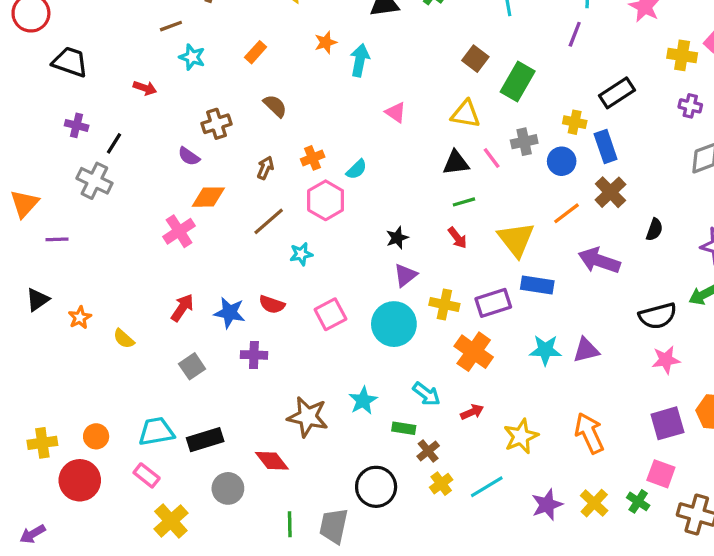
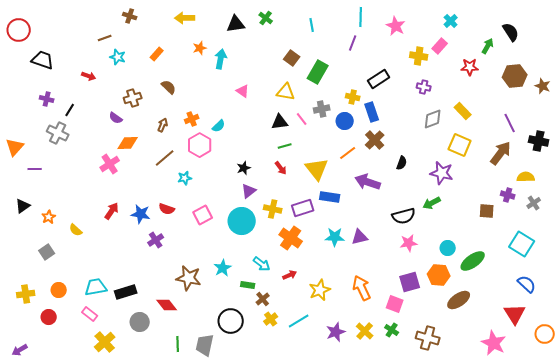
purple cross: (254, 355) -> (156, 240), turned -35
gray square: (192, 366) -> (47, 252), moved
pink square: (661, 474) -> (395, 304), moved
red circle: (80, 480) -> (49, 317), size x0.6

